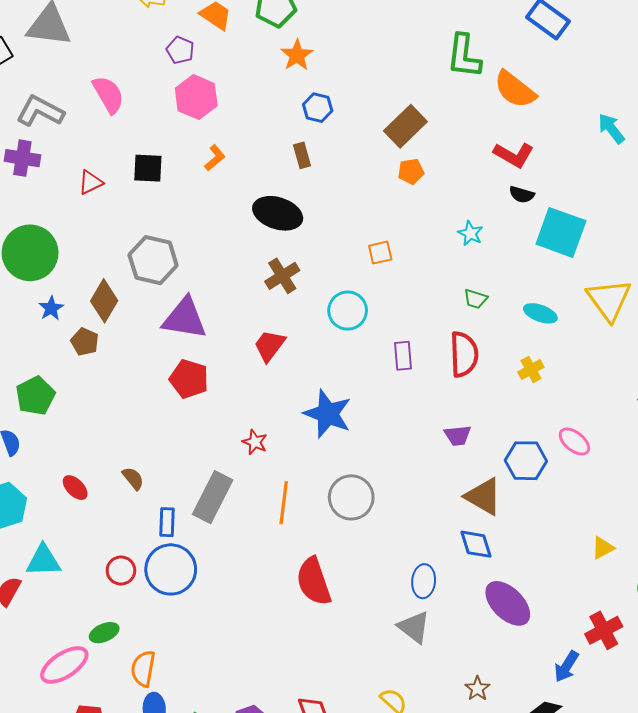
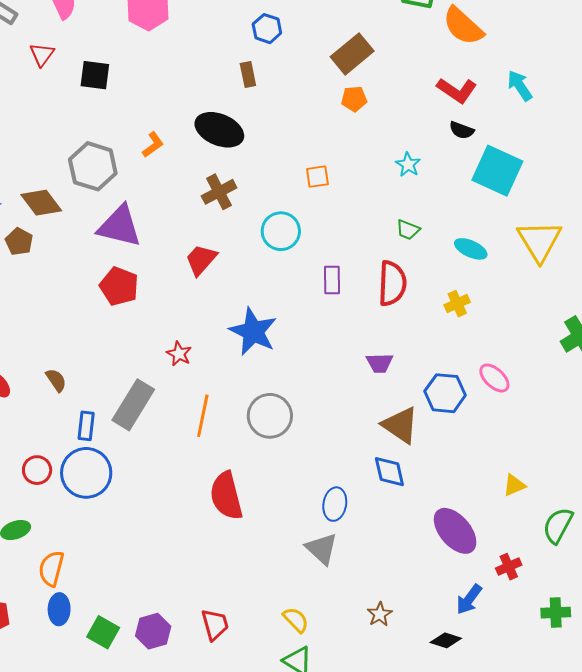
cyan arrow: (611, 129) -> (520, 86), moved
orange L-shape: (215, 158) -> (153, 145), moved
red triangle: (91, 182) -> (42, 54), moved, turned -32
brown diamond: (104, 301) -> (41, 203), turned -72
purple ellipse: (508, 603) -> (455, 531), moved
red cross: (604, 630) -> (509, 567), size x0.7

